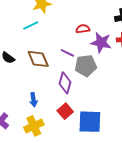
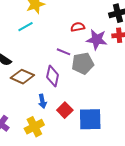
brown diamond: (38, 59) -> (22, 77), moved, turned -40
purple diamond: (65, 83) -> (53, 76), moved
blue arrow: (33, 100) -> (42, 101), moved

